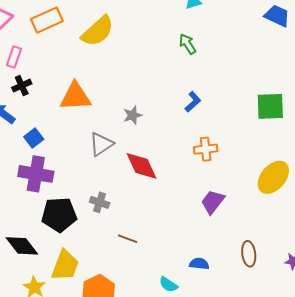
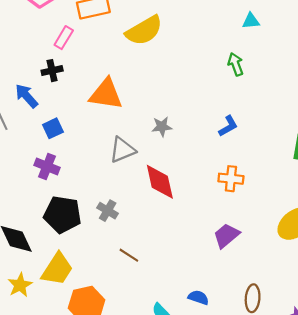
pink rectangle: (14, 57) -> (64, 38), moved
purple cross: (36, 174) -> (47, 166), size x0.7

